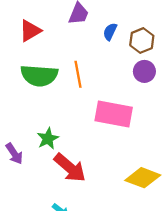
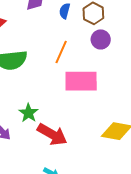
orange line: (78, 74) -> (61, 52), moved, turned 45

